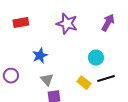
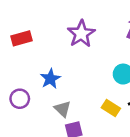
purple star: (67, 24) -> (81, 34), turned 30
purple circle: (11, 76) -> (20, 99), moved

